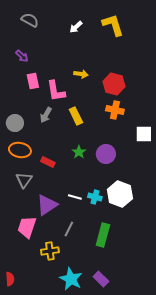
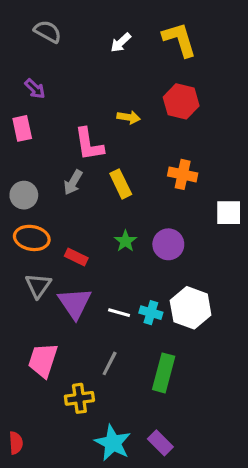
pink rectangle: (33, 81) -> (22, 128), moved
red hexagon: (114, 84) -> (181, 101), moved
purple triangle: (47, 205) -> (75, 303), moved, turned -30

